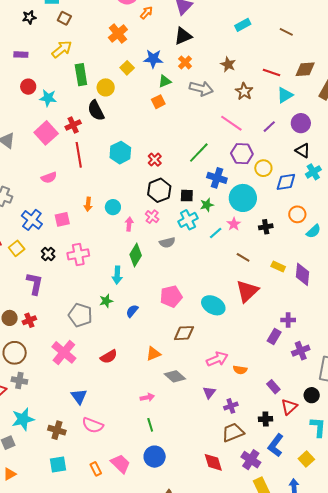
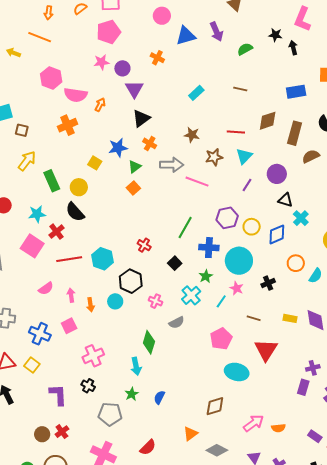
orange cross: (118, 34) -> (68, 125), moved, turned 30
brown star: (244, 91) -> (214, 157), turned -30
cyan triangle: (285, 95) -> (244, 156), moved
cyan star: (48, 98) -> (37, 214), moved
pink line: (231, 123) -> (197, 182), moved
cyan hexagon: (120, 153) -> (102, 259), moved
red line: (79, 155) -> (69, 259), turned -75
black hexagon: (159, 190) -> (131, 281), moved
black square: (187, 196) -> (175, 263), moved, turned -32
pink arrow: (129, 224) -> (71, 295), moved
black cross: (48, 254) -> (88, 386), moved
pink pentagon: (171, 296) -> (221, 339), moved

